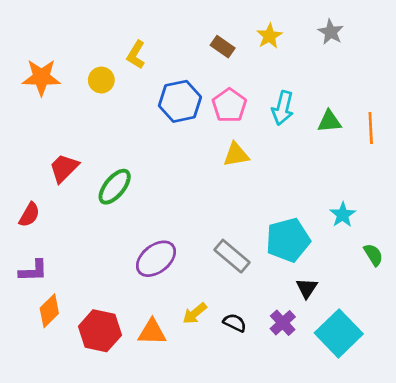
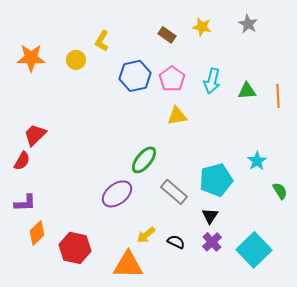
yellow star: (269, 36) -> (202, 27), turned -30
red trapezoid: (64, 168) -> (35, 135), moved
green ellipse: (115, 187) -> (144, 160), moved
black triangle: (307, 288) -> (210, 216), moved
orange triangle: (152, 332) -> (128, 265), moved, size x1.4

